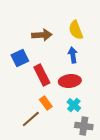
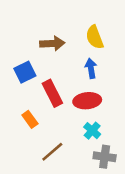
orange rectangle: (46, 103) -> (30, 119), moved
brown line: (31, 119) -> (52, 152), moved

